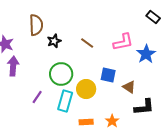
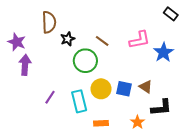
green circle: (61, 74) -> (85, 61), moved
blue square: (108, 75) -> (124, 89), moved
cyan rectangle: (65, 101) -> (79, 101), turned -30
orange star: (112, 121) -> (137, 122), moved

